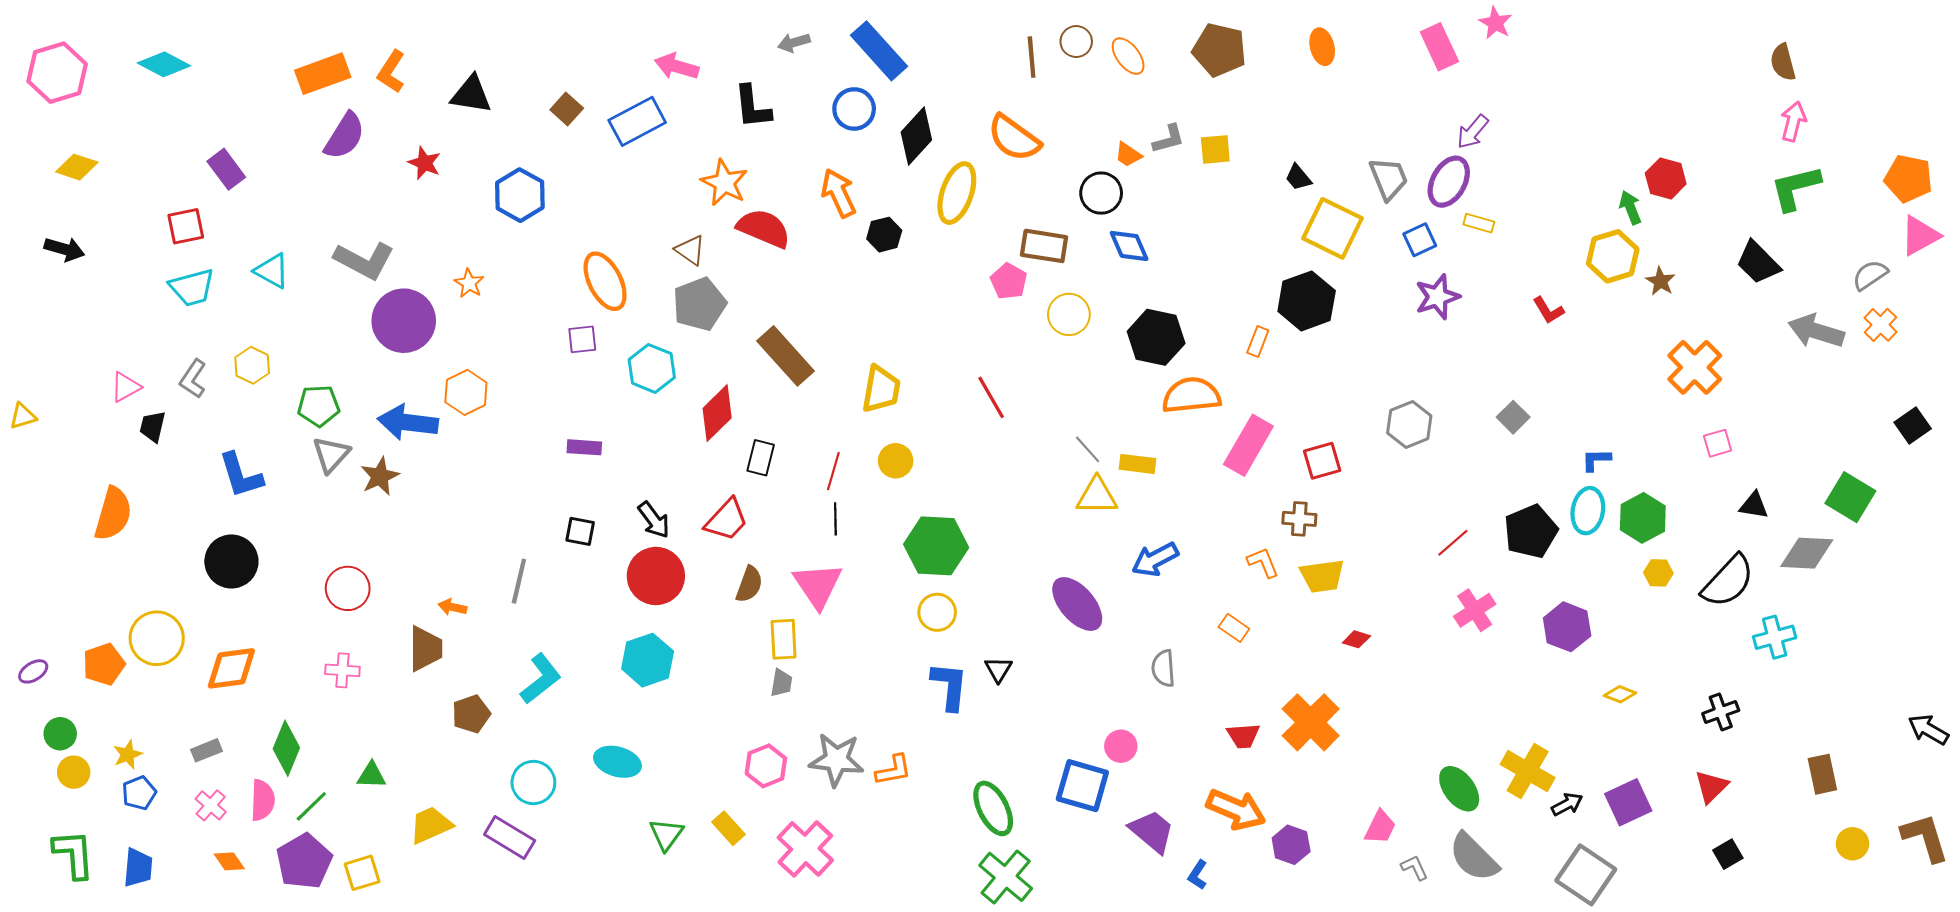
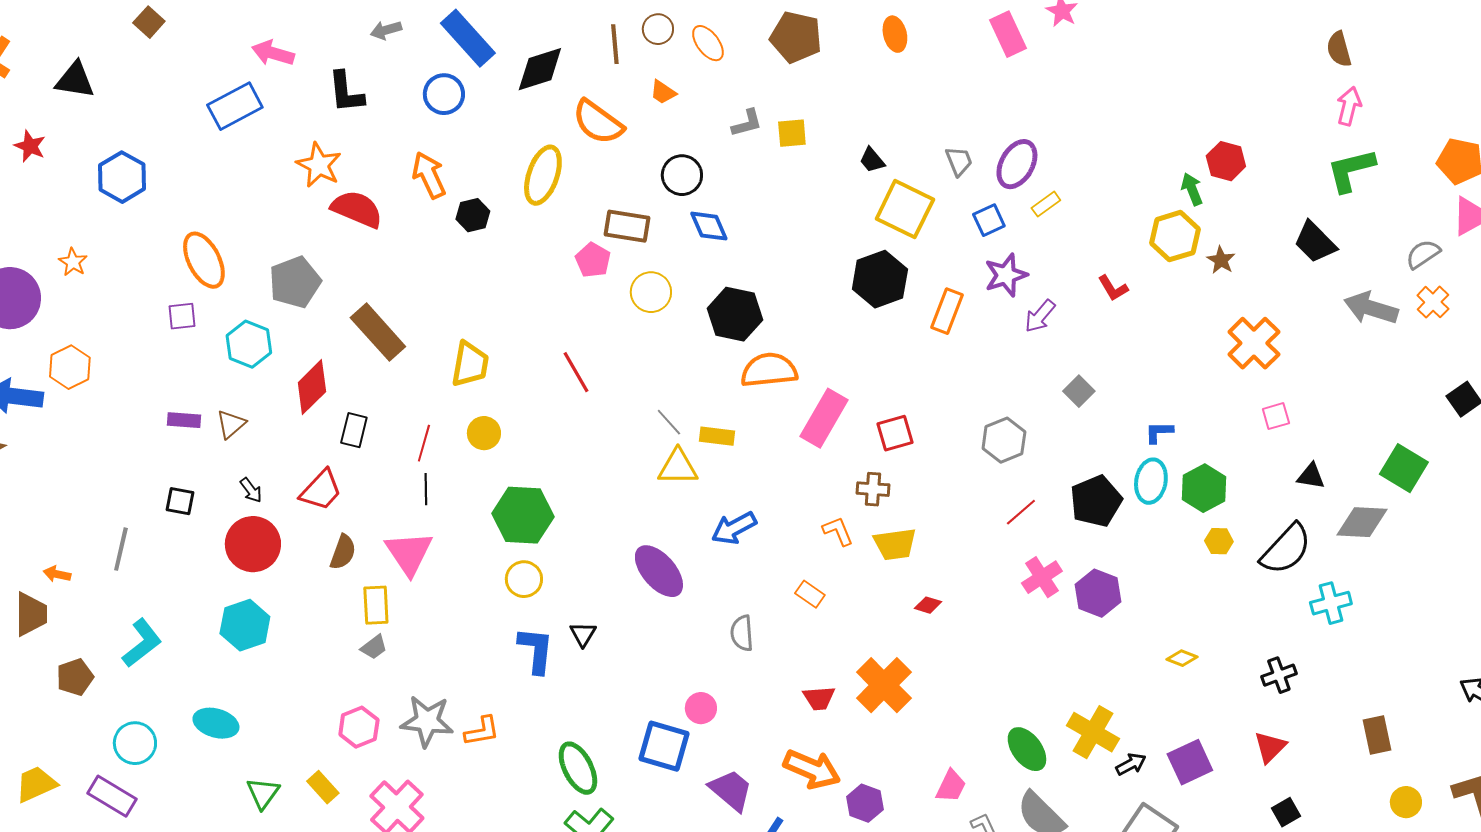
brown square: (567, 109) -> (149, 22), moved
purple arrow: (1473, 132) -> (1040, 316), moved
black diamond: (916, 136) -> (540, 69), moved, turned 30
orange trapezoid: (1128, 155) -> (663, 92), moved
gray trapezoid: (1389, 179) -> (959, 161), size x0.7
yellow rectangle: (1479, 223) -> (1046, 204), turned -52
brown triangle: (690, 250) -> (231, 424), moved, turned 44
orange rectangle: (1258, 341) -> (947, 311), moved, size x1.5
gray hexagon: (1409, 424) -> (1004, 440), moved
black arrow: (654, 520) -> (251, 490), size x0.7
purple hexagon: (1567, 627) -> (1098, 593), moved
gray trapezoid: (781, 683) -> (374, 647), turned 44

